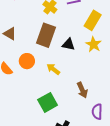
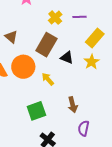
orange circle: (27, 61) -> (23, 67), size x1.5

